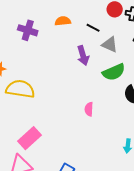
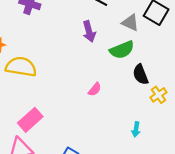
gray triangle: (110, 44) -> (130, 23), moved
pink semicircle: (89, 109) -> (95, 89), turned -144

